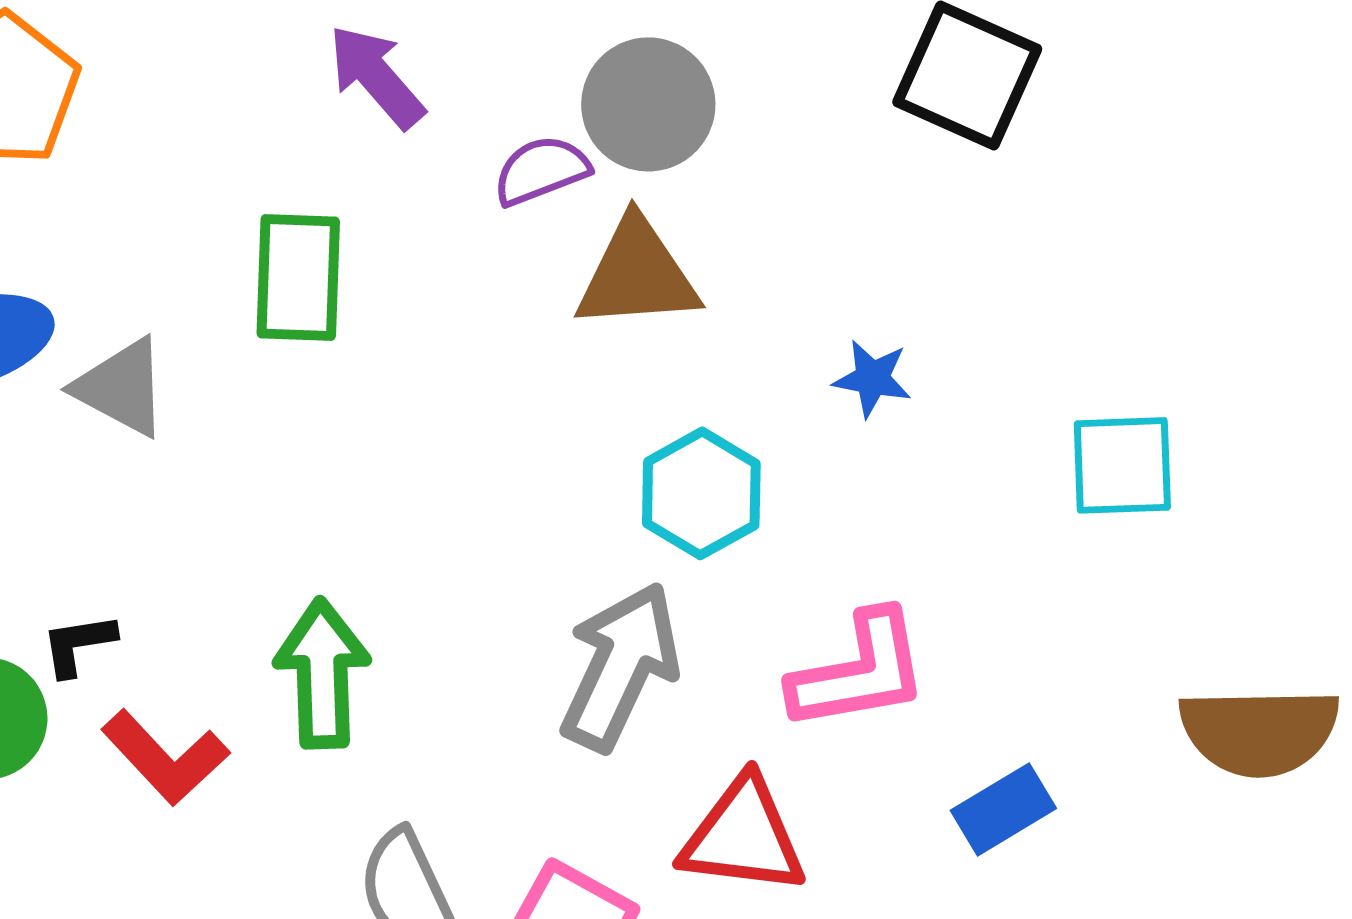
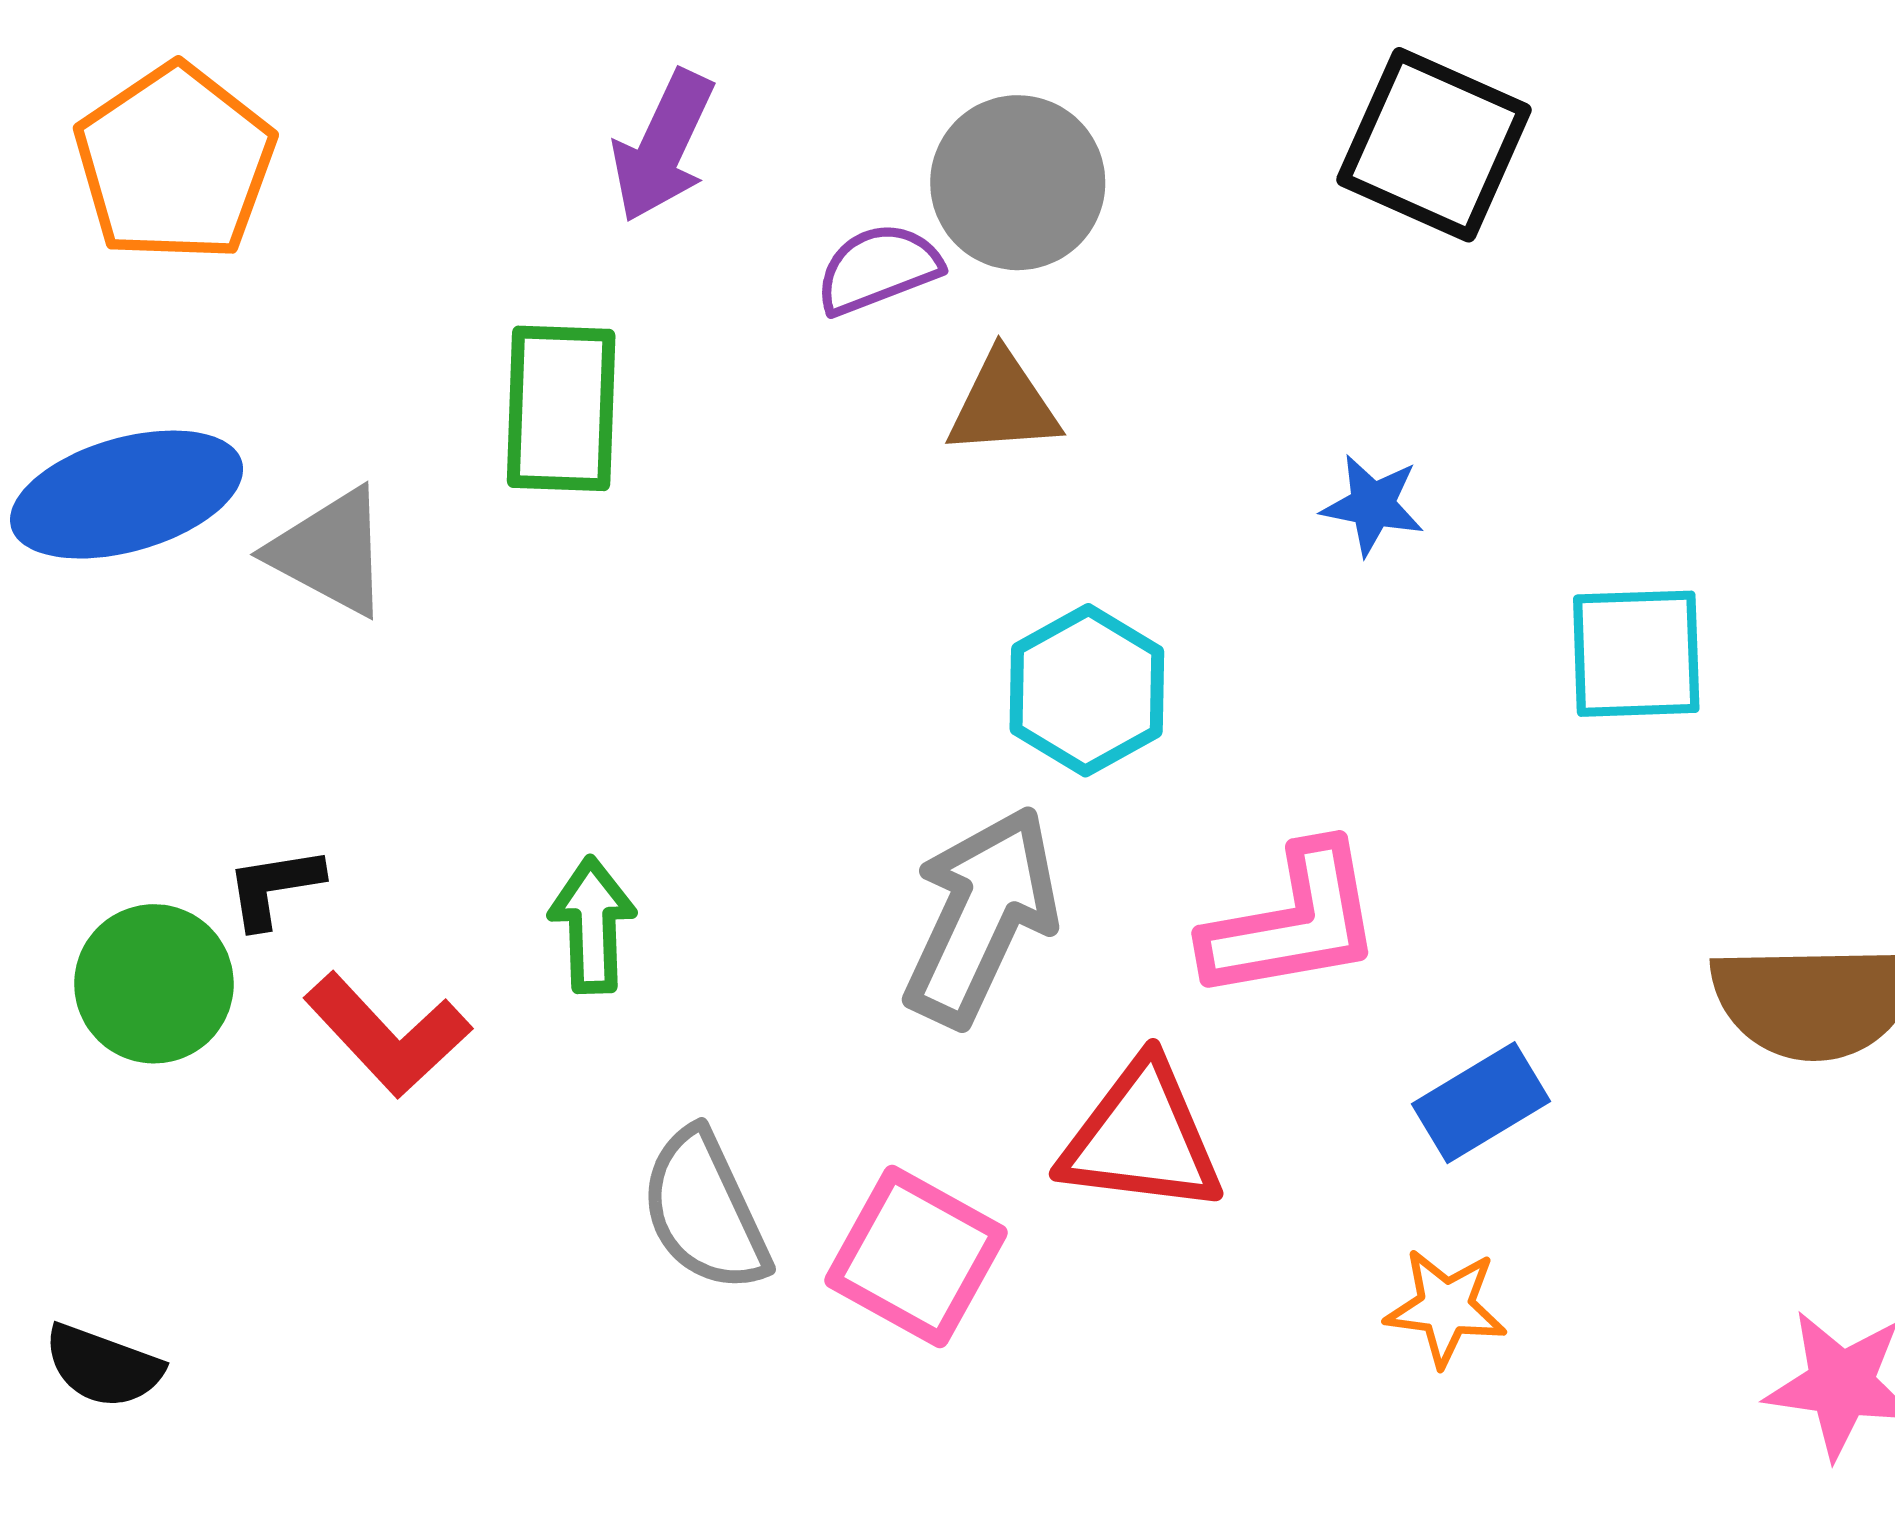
purple arrow: (376, 76) -> (663, 146), turned -114
brown triangle: (637, 274) -> (1003, 404), size x0.7
blue star: (872, 378) -> (1373, 505), moved
green arrow: (322, 673) -> (592, 925), size x0.7

